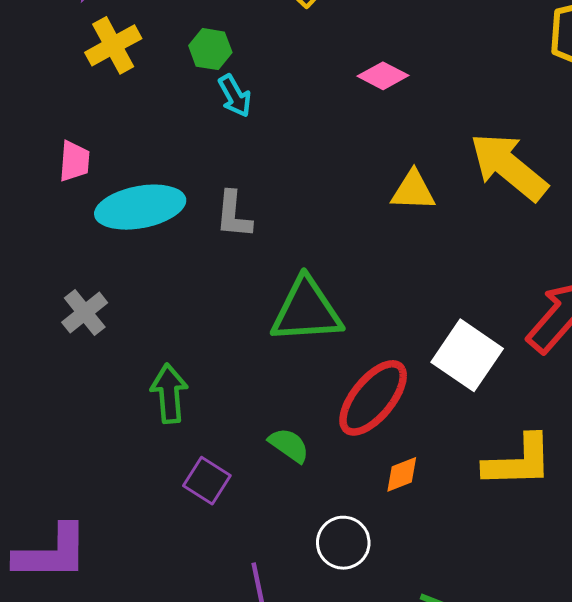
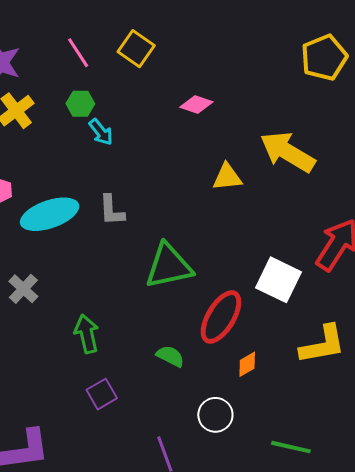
purple square: (207, 481) -> (102, 394), moved, turned 36

